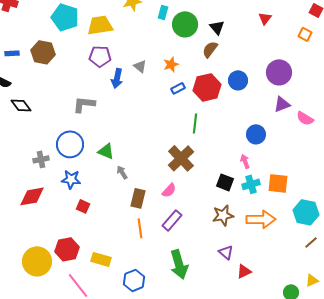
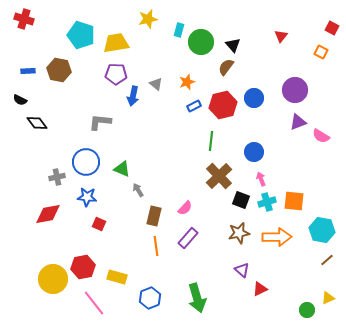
blue circle: (256, 134) -> (254, 152), moved
brown cross: (181, 158) -> (219, 176), moved
green arrow: (179, 264) -> (197, 298), moved

